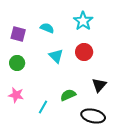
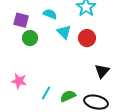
cyan triangle: (56, 56) -> (64, 32), moved
green circle: (17, 63) -> (30, 38), moved
green semicircle: (68, 95) -> (68, 96), moved

